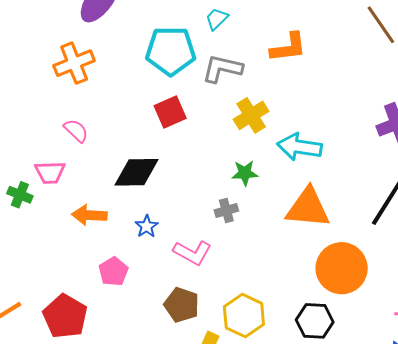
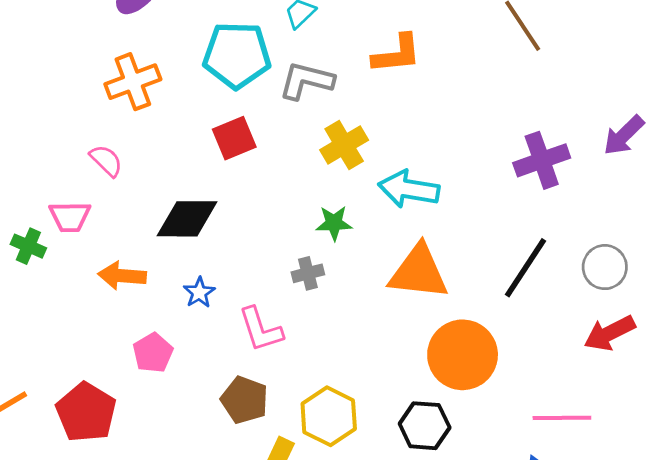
orange cross: (74, 63) -> (133, 82), moved
pink L-shape: (192, 253) -> (261, 329), turned 42

